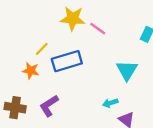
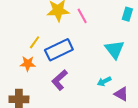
pink line: (98, 29) -> (82, 16), turned 35
purple L-shape: (49, 106) -> (59, 80), moved

